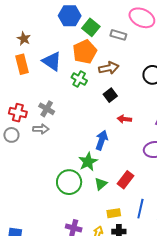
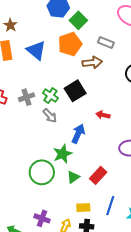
gray rectangle: (118, 35) -> (106, 43), moved
green cross: (79, 79) -> (50, 96), moved
black square: (110, 95) -> (75, 91), moved, size x1.5
gray cross: (47, 109) -> (27, 97), turned 35
gray arrow: (41, 129) -> (50, 116), moved, turned 42

